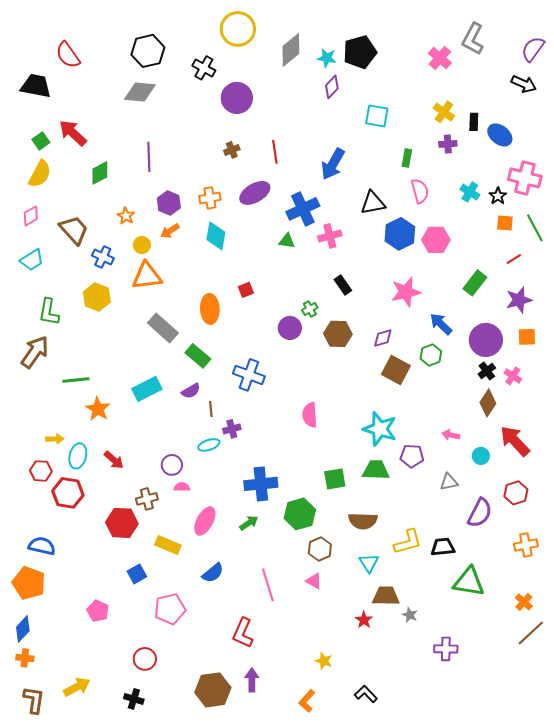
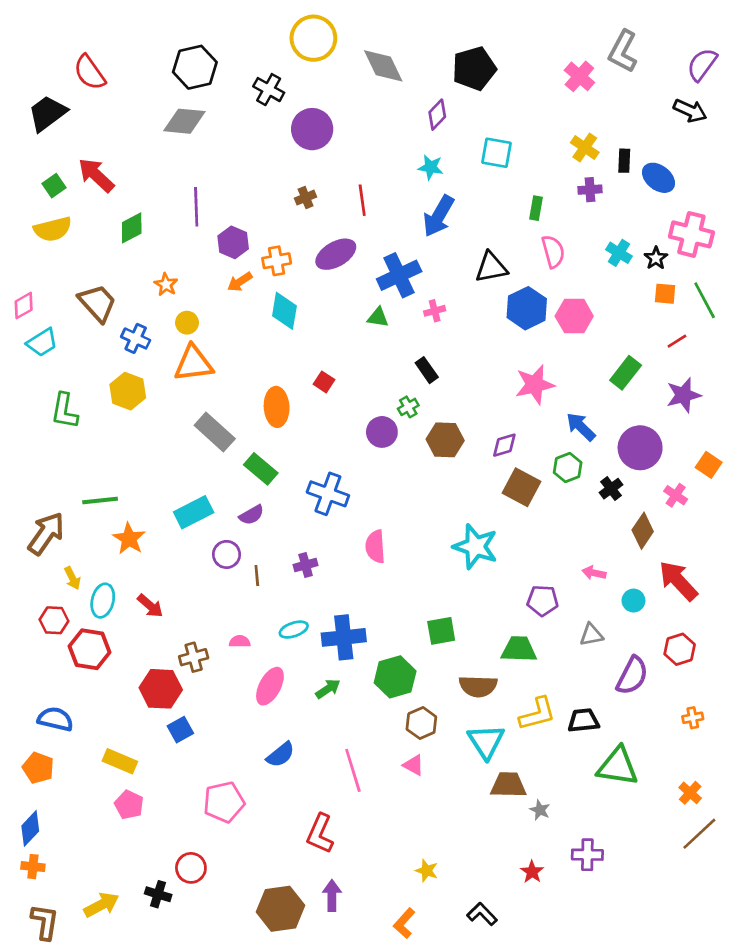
gray diamond: (291, 50) -> (383, 66), turned -76
cyan star: (327, 58) -> (431, 167), moved
black trapezoid: (36, 86) -> (47, 113), turned -48
yellow semicircle: (40, 174) -> (53, 229), turned 48
purple hexagon: (169, 203) -> (233, 242), moved
pink diamond: (31, 216) -> (24, 306), moved
orange arrow: (170, 231) -> (240, 282), moved
pink cross: (330, 236) -> (435, 311), size x0.7
black rectangle: (343, 285) -> (427, 370), moved
red square: (246, 290) -> (324, 382), turned -35
orange square: (527, 337) -> (709, 465), moved, turned 36
brown arrow: (35, 352) -> (46, 533), moved
black cross: (487, 371) -> (611, 489), moved
brown line: (211, 409) -> (257, 576), moved
pink semicircle: (310, 415) -> (375, 547), moved
cyan star: (380, 429) -> (475, 547), moved
yellow arrow: (55, 439) -> (72, 578), turned 66
cyan ellipse: (209, 445) -> (294, 630), moved
purple circle: (172, 465) -> (227, 554), moved
green trapezoid: (376, 470) -> (519, 649), moved
yellow rectangle: (168, 545) -> (120, 761), moved
orange cross: (526, 545) -> (693, 718), size x0.7
cyan triangle: (369, 563) -> (486, 741), size x1.4
blue square: (137, 574) -> (180, 730), moved
orange pentagon: (29, 583) -> (38, 768), size x0.7
red star: (364, 620) -> (532, 872), moved
black cross: (134, 699) -> (158, 894), moved

